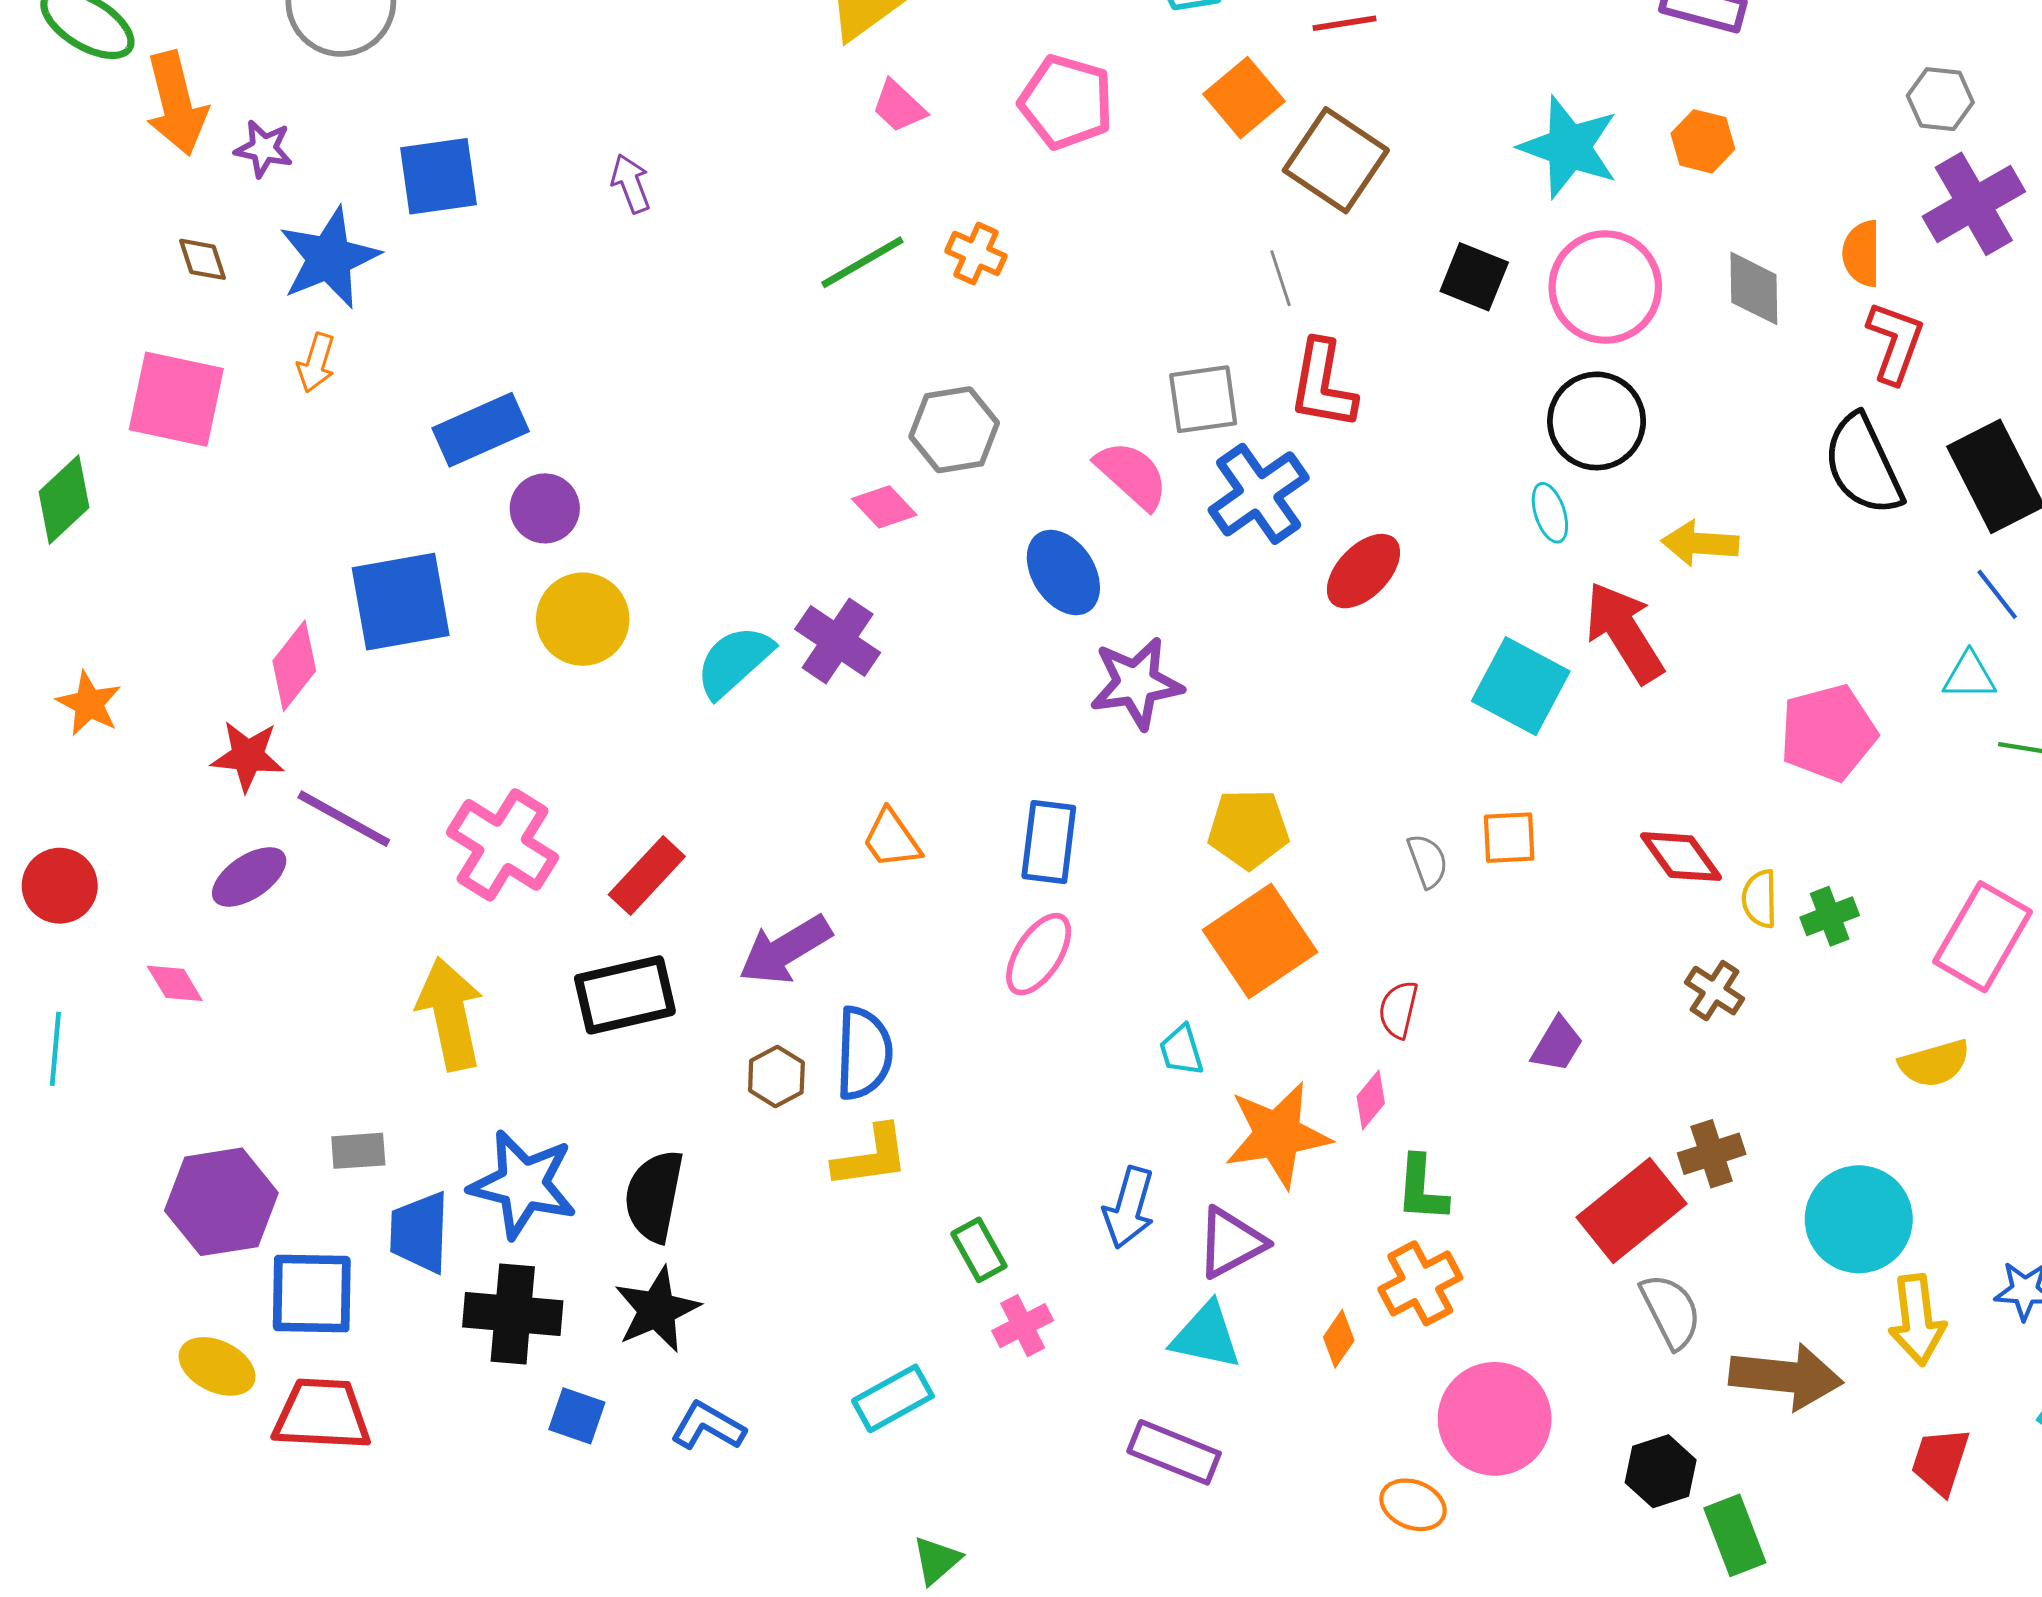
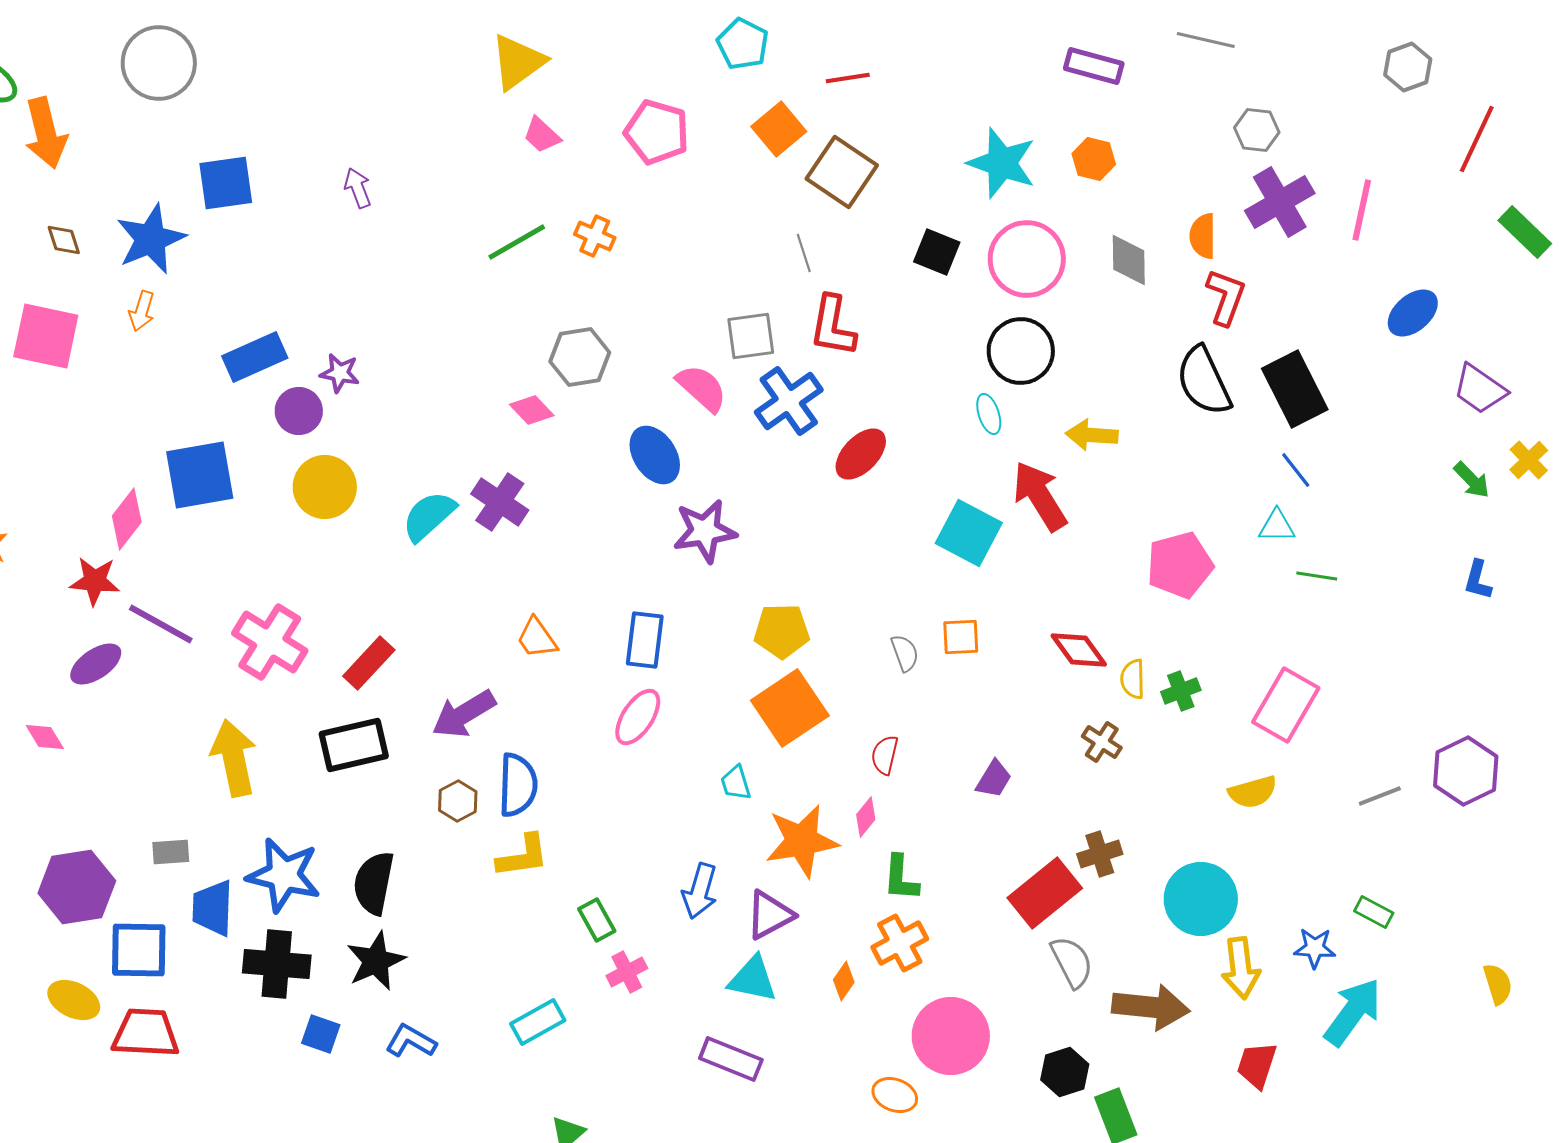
purple star: (264, 149) -> (340, 373), moved

